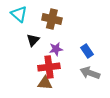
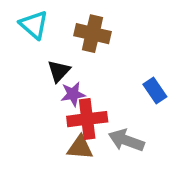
purple star: (56, 49) -> (73, 94), moved
gray arrow: (90, 73) -> (126, 140), moved

